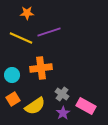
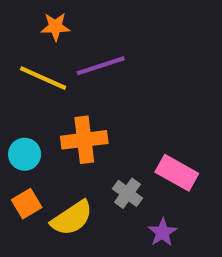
pink rectangle: (86, 106) -> (177, 173), moved
purple star: (63, 113) -> (162, 232), moved

